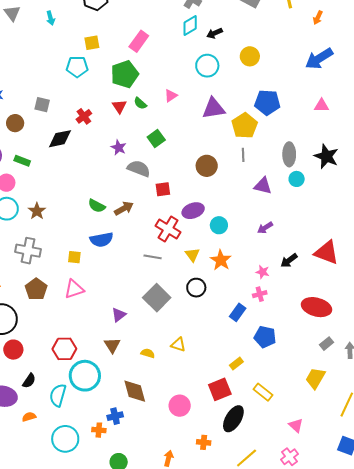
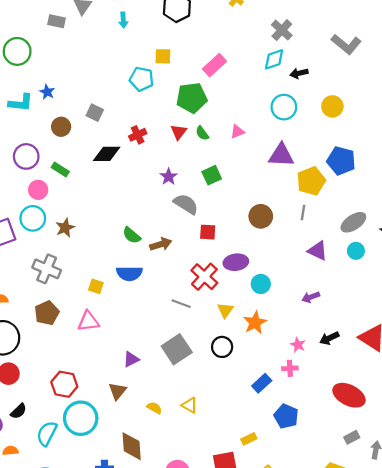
gray ellipse: (289, 154) -> (353, 222), turned 45

